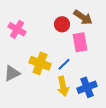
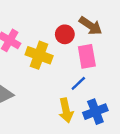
yellow cross: (40, 63) -> (39, 55), moved
blue line: (64, 64) -> (78, 83), moved

